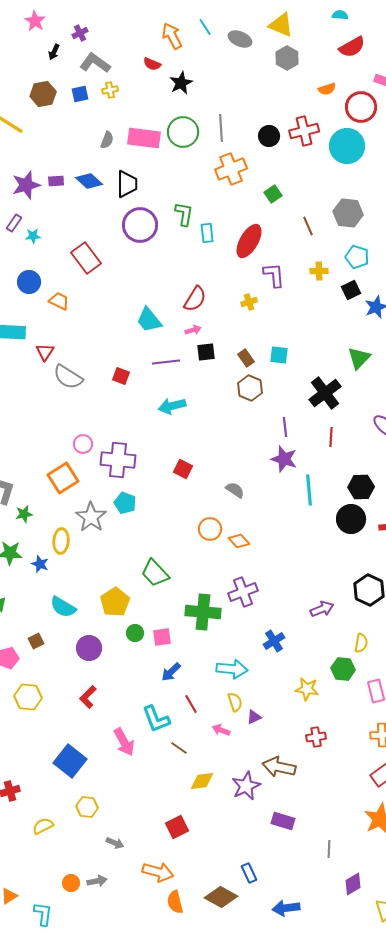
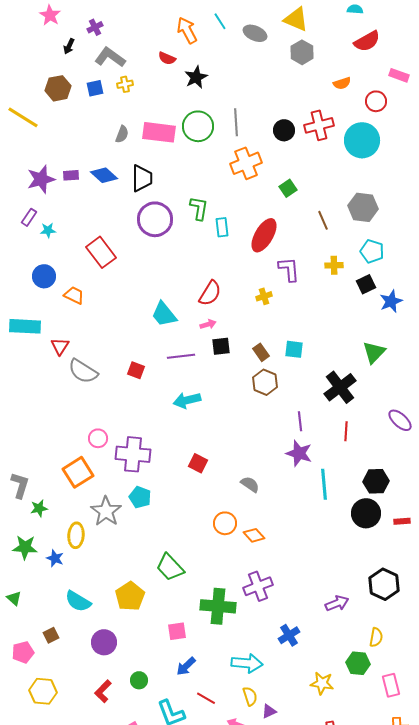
red circle: (361, 107) -> (376, 101), size x0.7
green circle: (135, 633) -> (139, 680), moved
red line: (191, 704) -> (206, 698), turned -30

